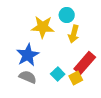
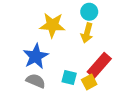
cyan circle: (67, 15) -> (89, 12), moved
cyan square: (58, 74) -> (69, 78), turned -32

